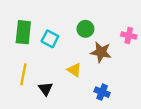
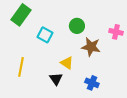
green rectangle: (23, 32) -> (21, 15), moved, turned 30
black triangle: (45, 89) -> (56, 79), moved

